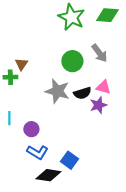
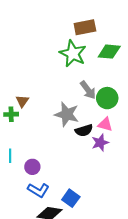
gray arrow: (99, 53) -> (88, 90), moved
green circle: (72, 61) -> (107, 98), moved
gray star: (57, 91) -> (67, 114), moved

